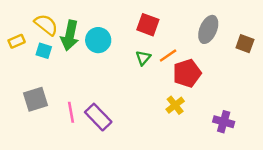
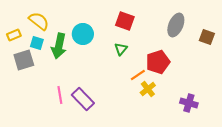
green arrow: (70, 35) -> (59, 46), moved
orange line: (168, 55) -> (138, 75), moved
gray square: (35, 99) -> (24, 60), moved

